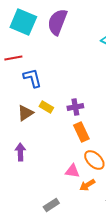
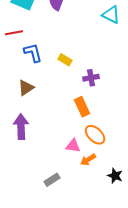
yellow rectangle: (46, 107) -> (65, 60), moved
purple cross: (75, 107) -> (91, 78), moved
purple arrow: (20, 152) -> (21, 127), size x1.4

